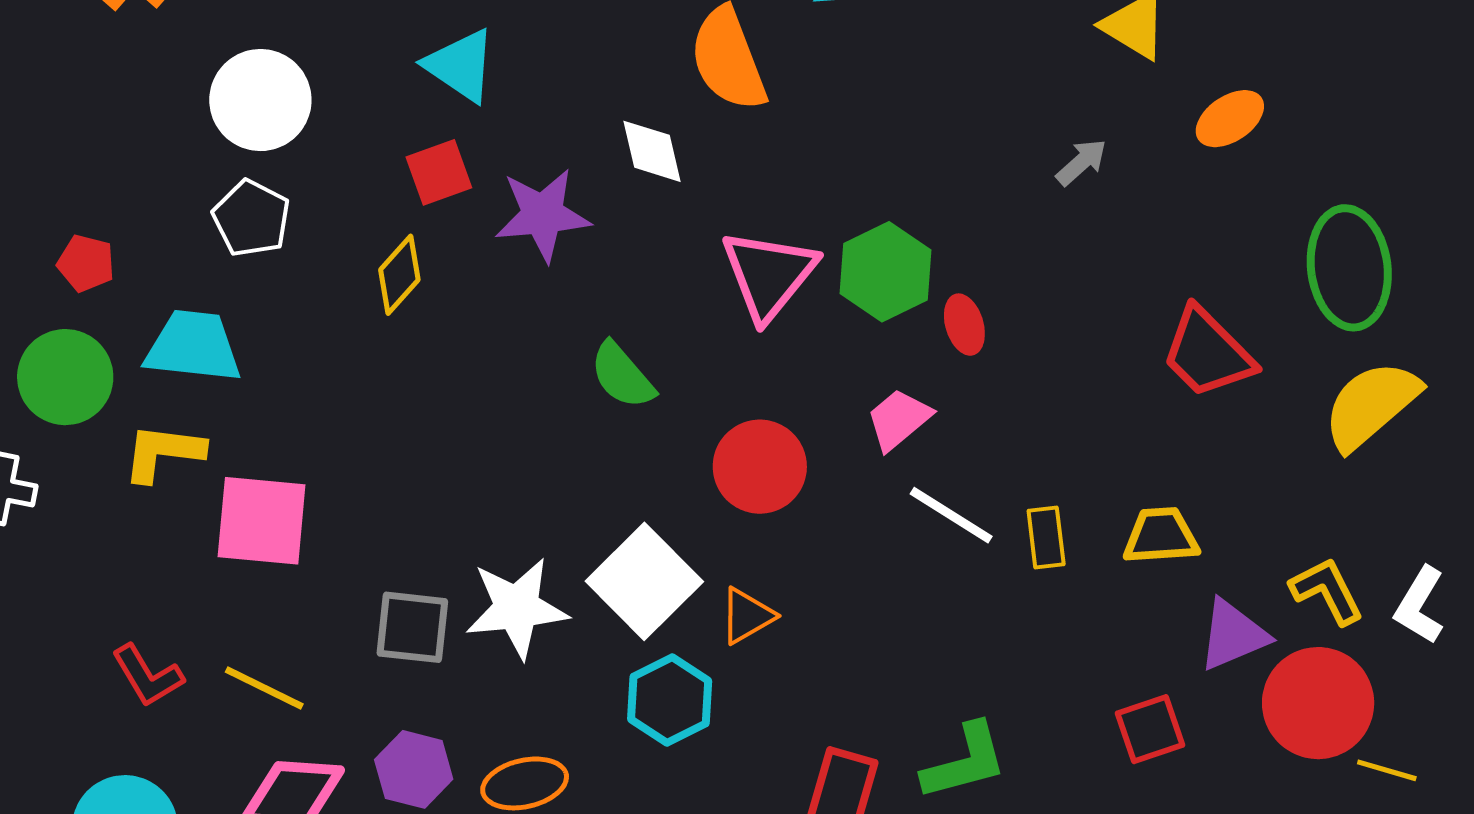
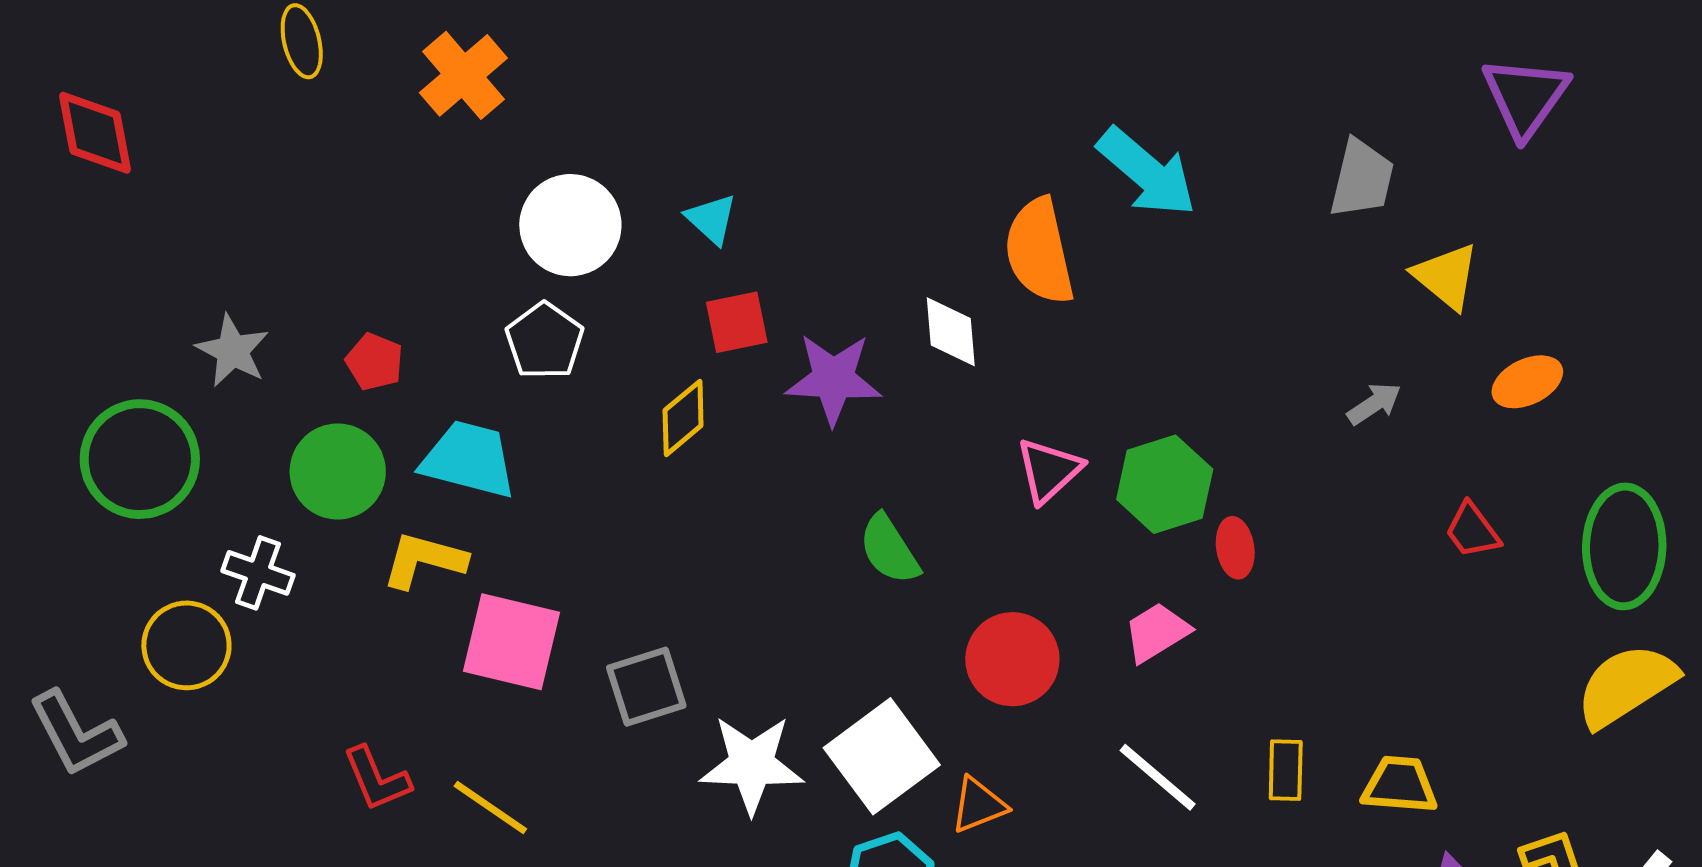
cyan triangle: (461, 66) -> (711, 219), moved, size x0.7
pink triangle: (769, 275) -> (1049, 470), size x0.7
red trapezoid: (1207, 353) -> (1472, 530), moved, size x0.6
white line: (951, 515) -> (1158, 777), moved
gray square: (412, 627) -> (646, 687), moved, turned -32

